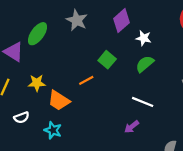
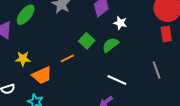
green semicircle: (145, 64) -> (110, 45), moved
orange trapezoid: (59, 100) -> (42, 75), turned -60

